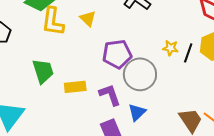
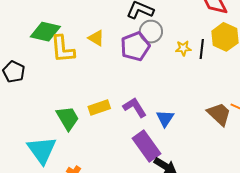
purple pentagon: (117, 54) -> (135, 46), moved
green trapezoid: (43, 71) -> (68, 118), moved
gray circle: (140, 74) -> (151, 32), moved, size x0.7

